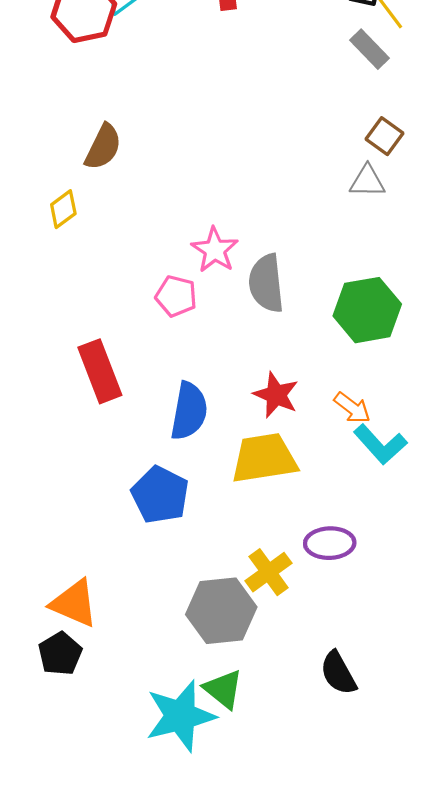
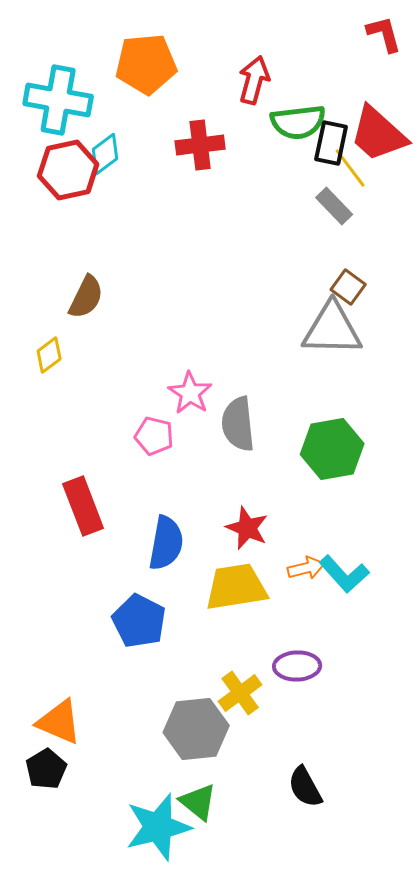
gray triangle: (367, 181) -> (332, 329), size x1.8
orange arrow: (352, 408) -> (306, 568), moved, turned -51

